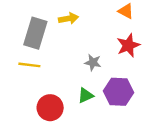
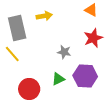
gray rectangle: (35, 33) -> (17, 28), turned -30
yellow line: (29, 65) -> (12, 54), turned 42

